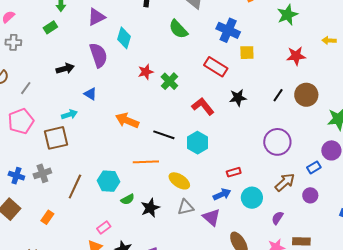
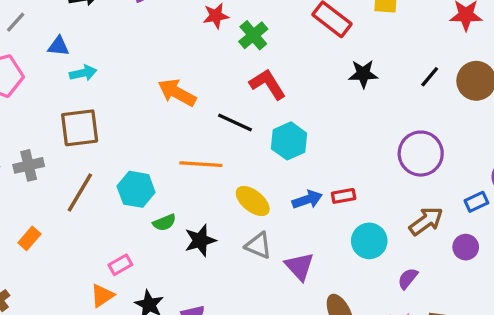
blue triangle: (90, 94) -> (58, 46), moved, turned -32
red L-shape: (203, 106) -> (268, 84), moved
brown square: (56, 138) -> (80, 128), moved
blue arrow: (222, 194) -> (307, 200), moved
gray triangle: (186, 207) -> (258, 245), turned 30

